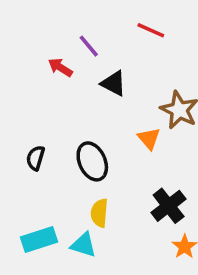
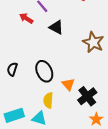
orange triangle: (149, 138) -> (68, 84), moved

